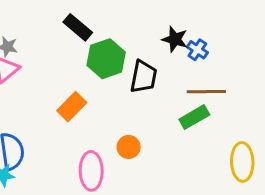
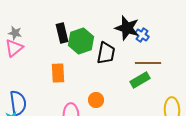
black rectangle: (78, 27) -> (62, 33), moved, turned 36
black star: (175, 39) -> (127, 28), size x1.4
orange rectangle: (72, 107) -> (58, 73), turned -48

